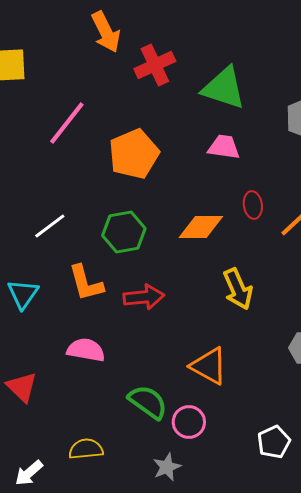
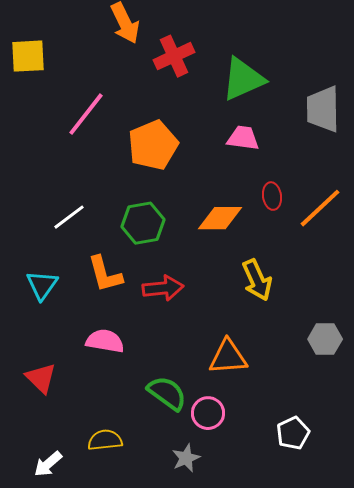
green triangle: (224, 88) -> (243, 79), turned -42
orange triangle: (209, 366) -> (228, 357), turned -33

